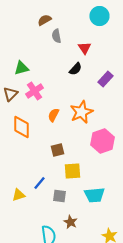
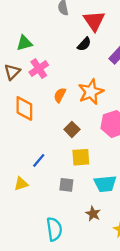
red triangle: (84, 48) -> (94, 21), size x1.5
brown square: (57, 150) -> (72, 129), moved, turned -32
blue line: (39, 183) -> (39, 160), moved
brown star: (70, 222) -> (93, 214), moved

